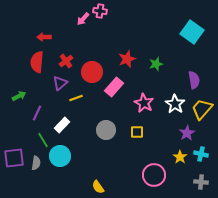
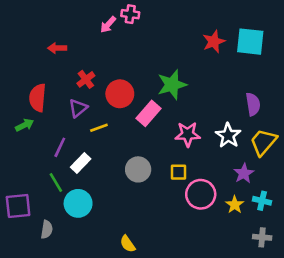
cyan square: (192, 32) -> (250, 42), turned -30
red star: (127, 59) -> (214, 42), moved
red semicircle: (37, 62) -> (38, 98), moved
green star: (156, 64) -> (172, 85), moved, size x1.6
pink star: (144, 103) -> (188, 134), turned -30
purple line: (37, 113) -> (60, 147), moved
gray semicircle: (36, 163) -> (47, 229), moved
pink circle: (154, 175) -> (201, 194), moved

